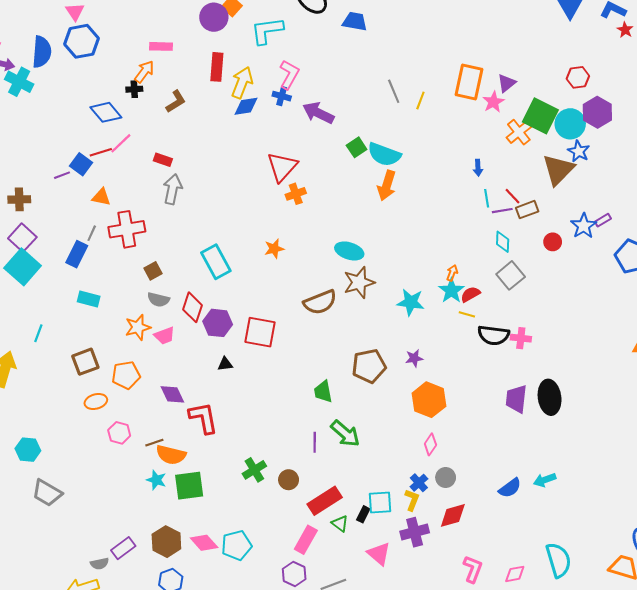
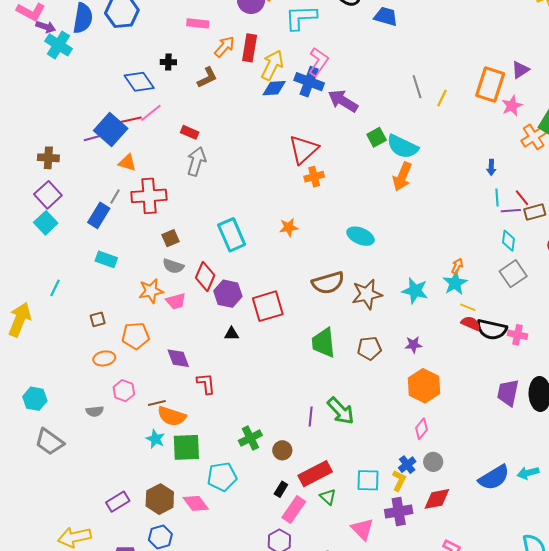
orange arrow: (144, 72) -> (225, 47), moved
purple triangle: (507, 83) -> (520, 70), moved
blue cross: (282, 96) -> (309, 82), size x1.6
blue square: (81, 164) -> (111, 129), size x1.5
cyan square: (23, 267) -> (46, 223), size x0.7
brown star: (359, 282) -> (367, 294), moved
red semicircle: (470, 294) -> (471, 323), moved, turned 48
red square: (260, 332) -> (268, 306), turned -32
brown square: (85, 362) -> (98, 319), size x0.6
brown pentagon: (369, 366) -> (369, 348), size x0.7
green trapezoid: (323, 392) -> (323, 343), moved, size x1.4
red L-shape: (203, 418) -> (206, 383), size x0.7
blue semicircle: (510, 488) -> (494, 478), size x1.4
black rectangle: (363, 514) -> (281, 489), moved
cyan pentagon: (237, 545) -> (222, 477), moved
gray semicircle: (100, 564) -> (95, 411), moved

